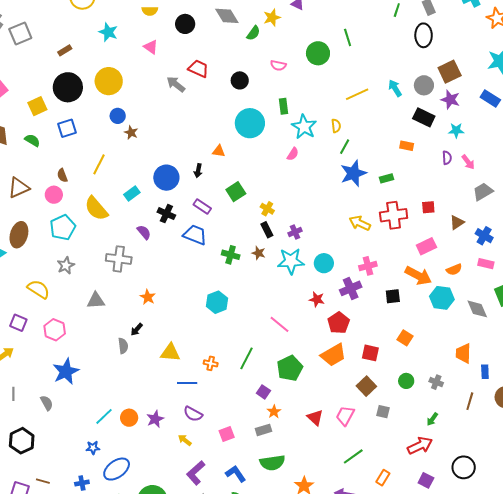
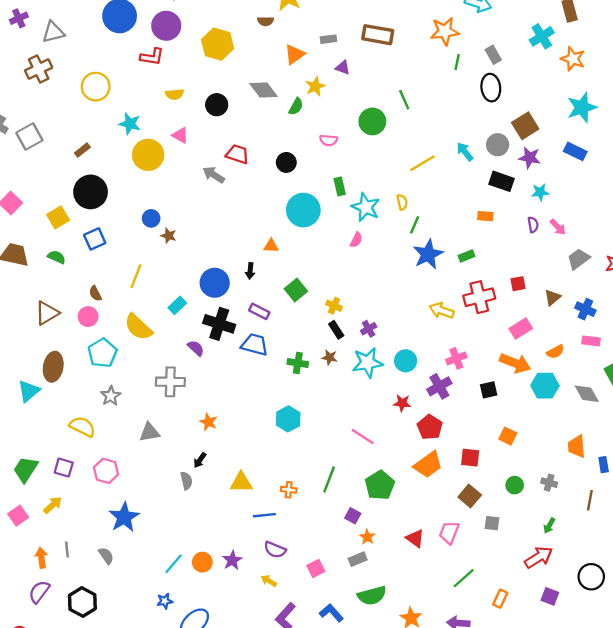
yellow circle: (109, 81) -> (148, 155), moved
black cross: (166, 214) -> (219, 324), size x1.5

